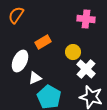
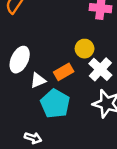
orange rectangle: (43, 42) -> (64, 72), moved

